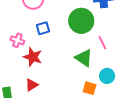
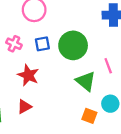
green circle: (81, 21) -> (73, 45), moved
pink cross: (17, 40) -> (14, 44), moved

